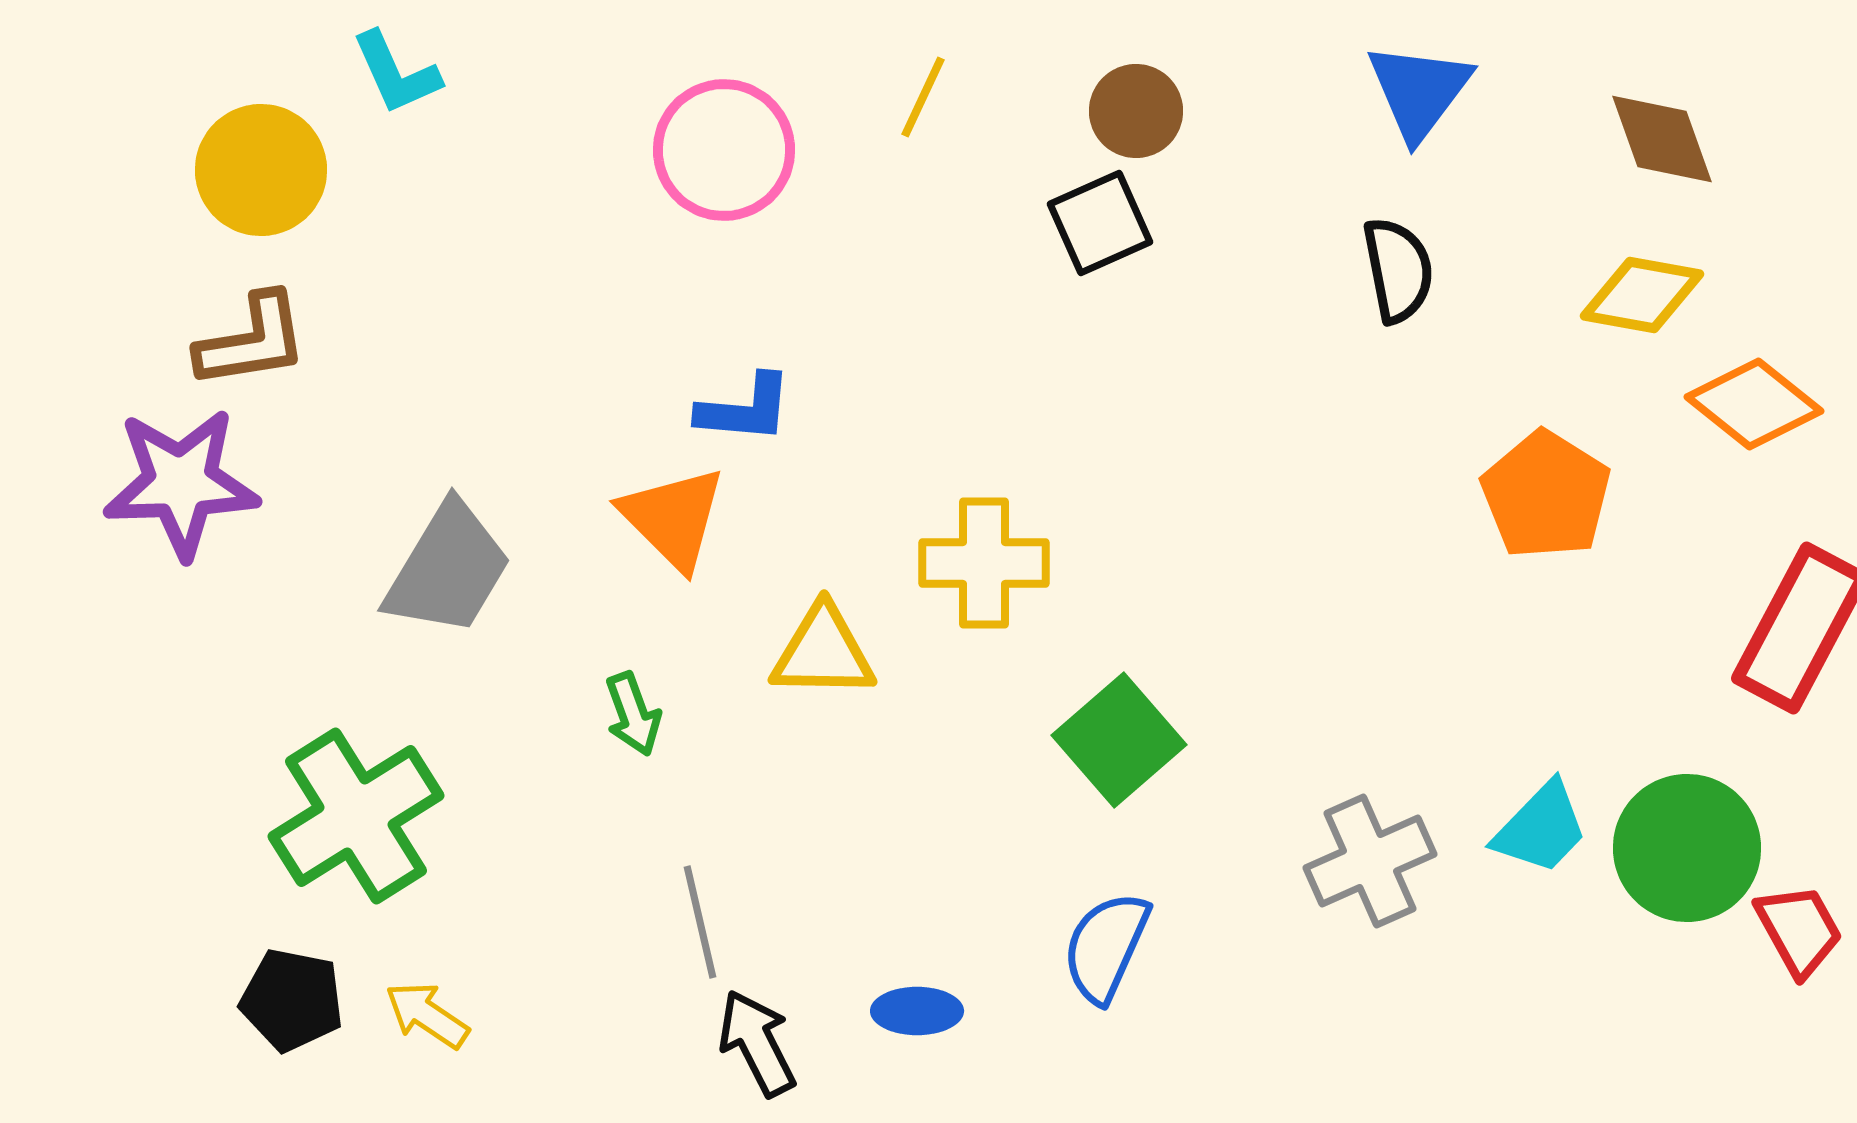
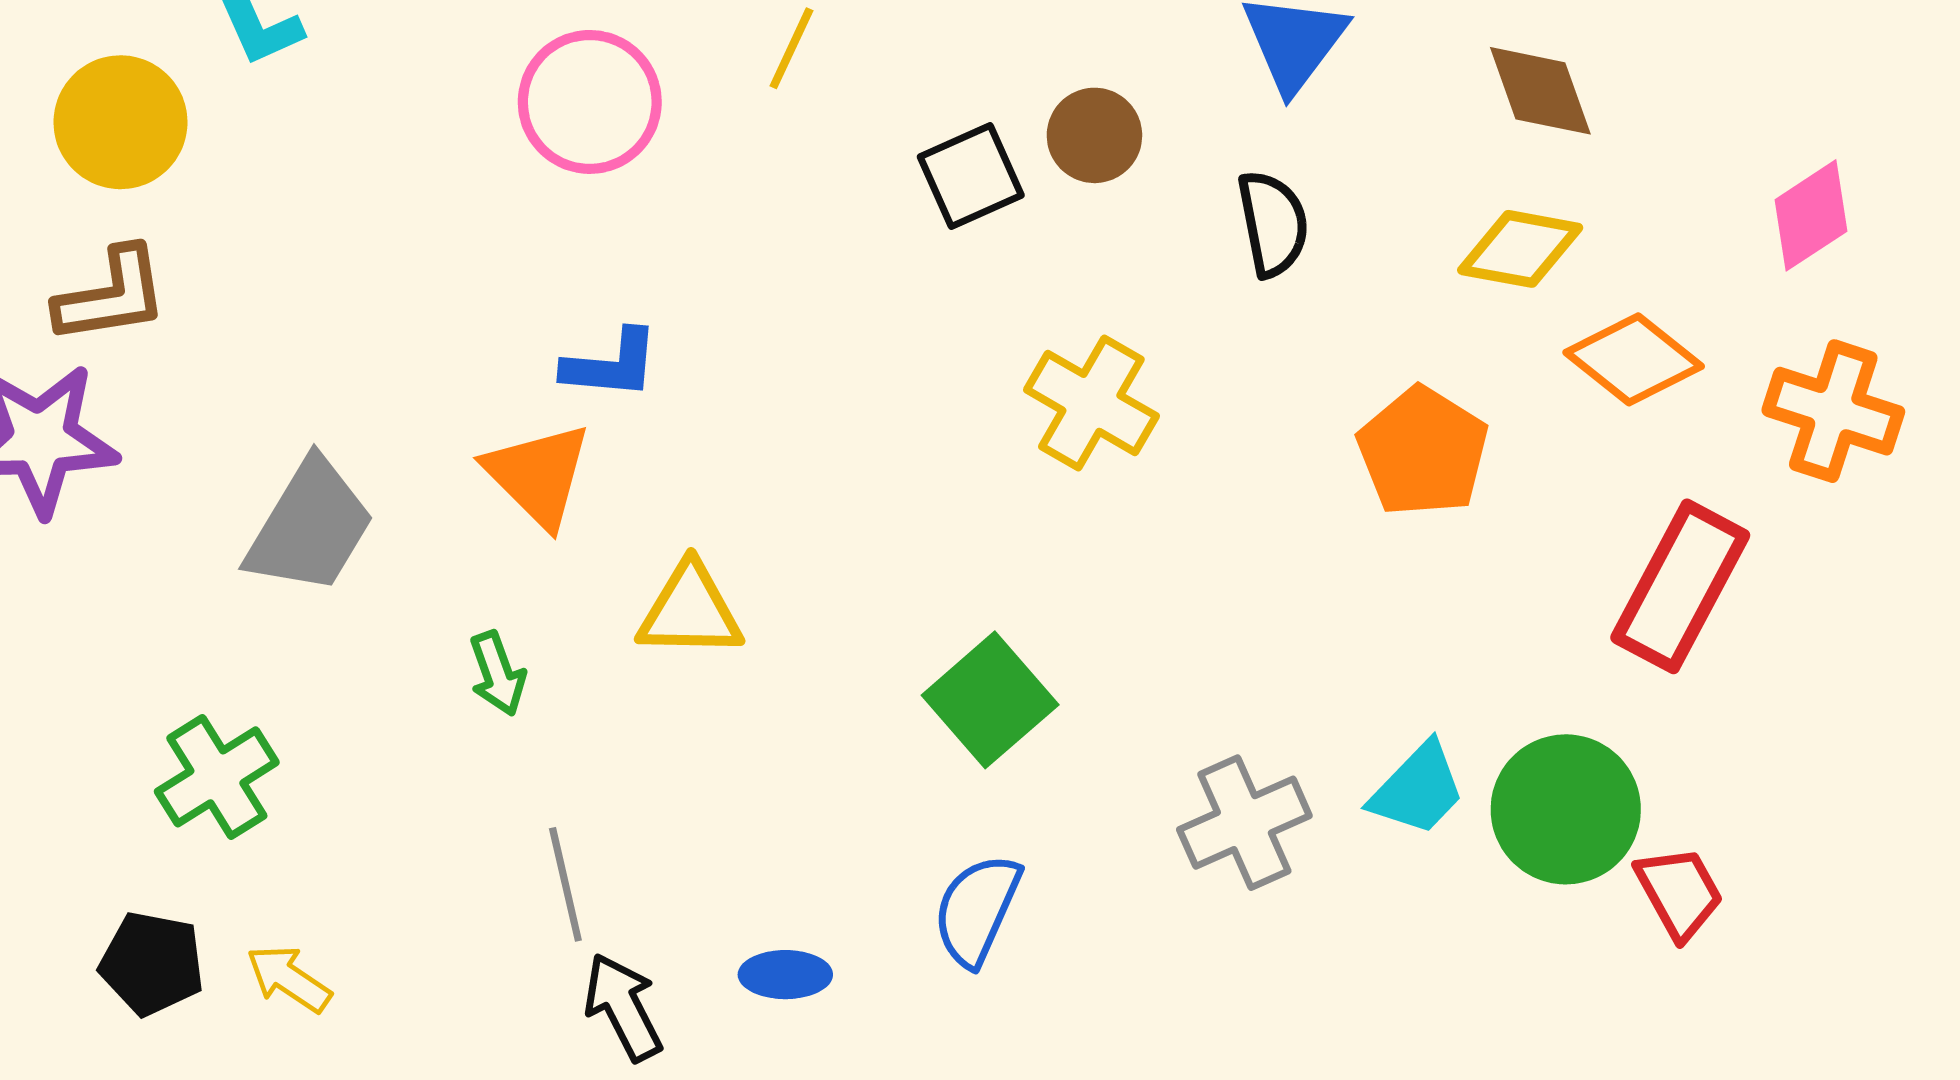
brown circle: (1136, 111) -> (1094, 135), moved
yellow cross: (984, 563) -> (1091, 403), moved, turned 30
green cross: (356, 816) -> (217, 777), size x0.7

